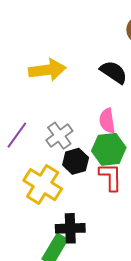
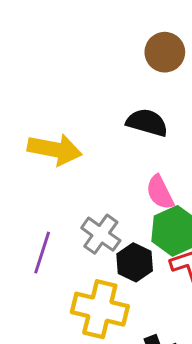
yellow arrow: (47, 70) -> (55, 149), turned 36

